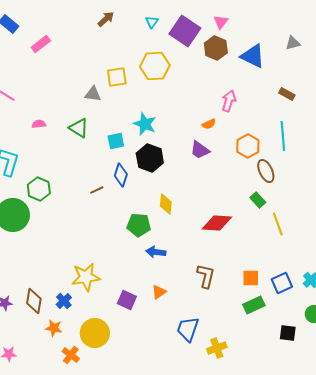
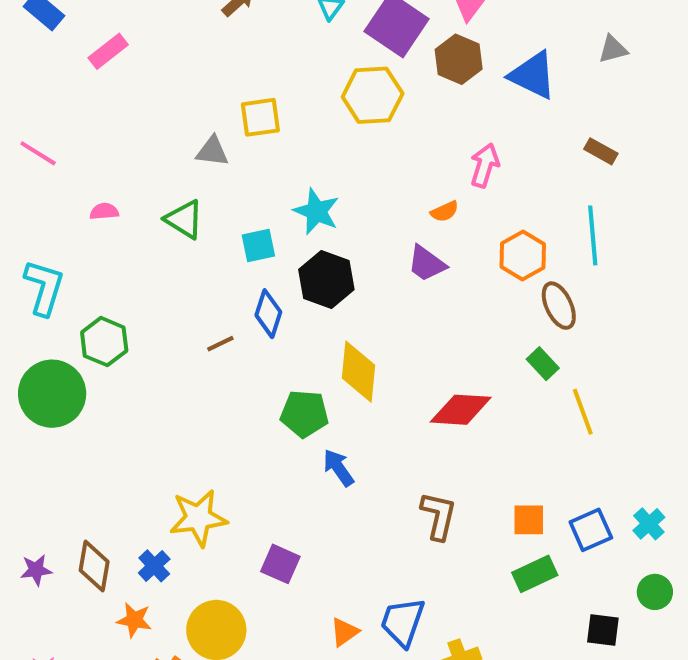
yellow hexagon: (155, 66) -> (373, 95), moved
yellow diamond: (166, 204) -> (359, 372), size x1.4
blue arrow: (156, 252) -> (338, 468), turned 48
orange triangle: (159, 292) -> (344, 632), moved

